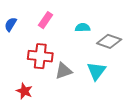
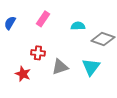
red cross: (40, 56) -> (38, 53), size x0.6
red star: (24, 91) -> (23, 74), moved

